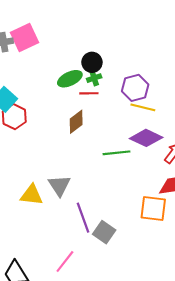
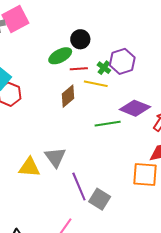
green cross: (94, 78) -> (104, 68), moved, turned -32
yellow line: (143, 107) -> (96, 84), moved

